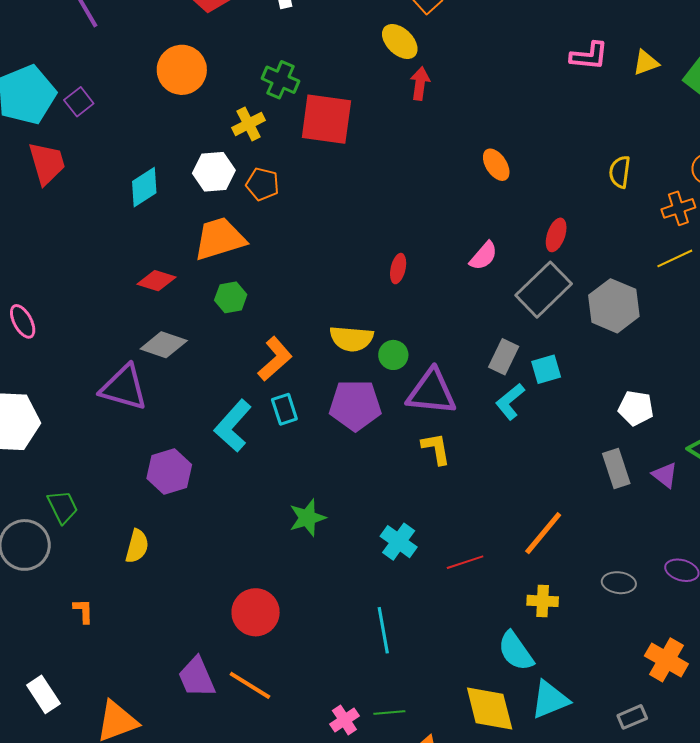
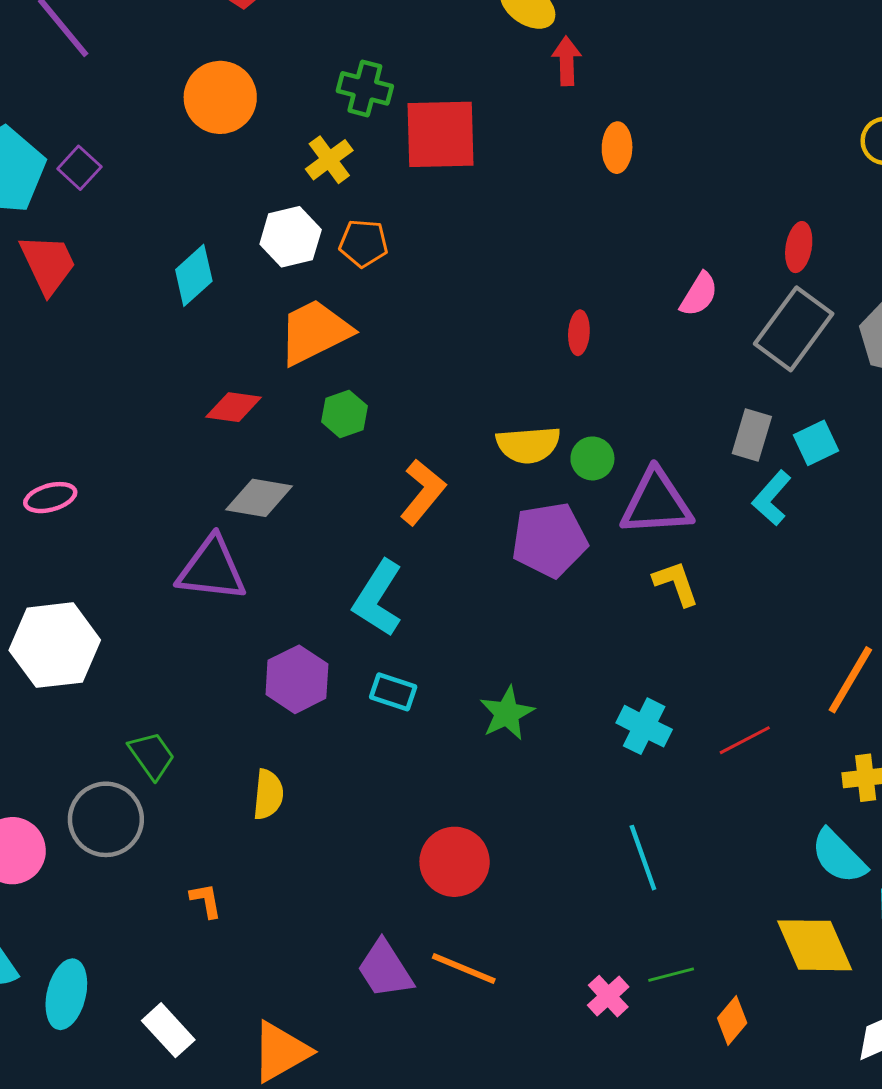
orange ellipse: (496, 165) -> (617, 148), moved, turned 44
pink ellipse: (23, 321) -> (50, 498), turned -68
cyan rectangle: (284, 409) -> (393, 692), moved, turned -44

